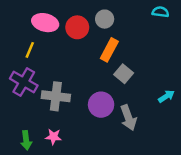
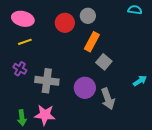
pink ellipse: (45, 23) -> (23, 19), moved
yellow line: (30, 50) -> (25, 42), turned 48
purple cross: (24, 82) -> (20, 69), size x0.6
pink star: (53, 137) -> (45, 115), size x1.5

